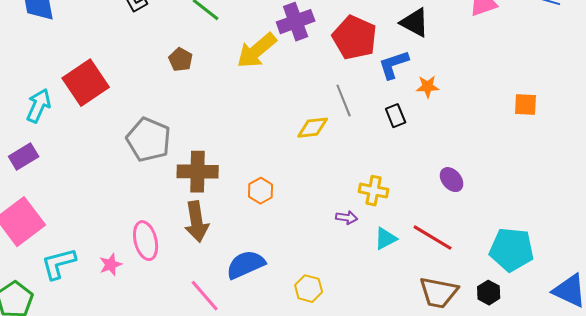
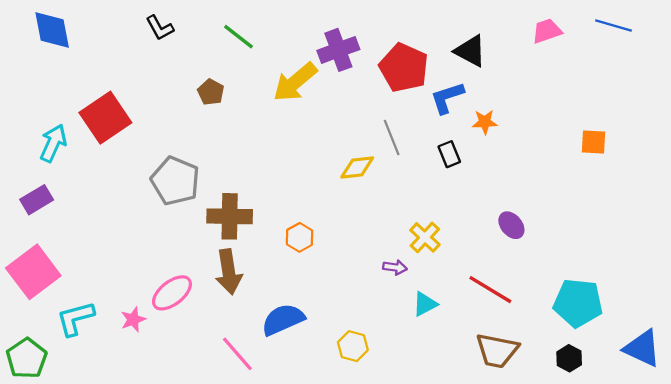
yellow cross: (374, 191) -> (425, 237), turned 32
cyan triangle: (386, 239) -> (425, 304), moved
pink ellipse: (146, 241) -> (172, 293), turned 66
black hexagon: (489, 293) -> (569, 358), moved

